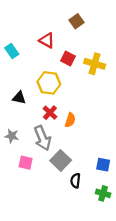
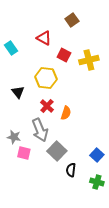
yellow cross: (95, 64) -> (89, 60), turned -30
black triangle: (19, 98) -> (18, 92), turned 40
gray star: (12, 136) -> (14, 137), moved
blue square: (103, 165) -> (97, 155), turned 32

